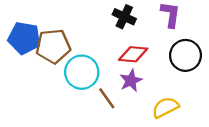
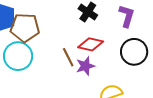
cyan circle: (82, 72) -> (18, 56), moved
brown line: (107, 98) -> (68, 57), moved

